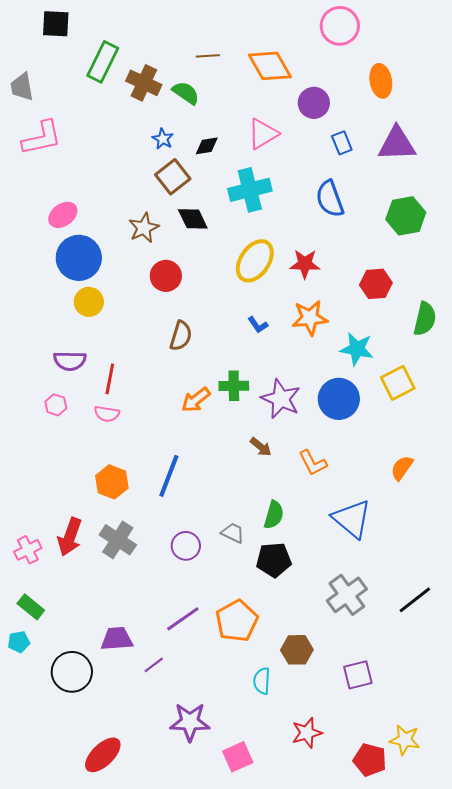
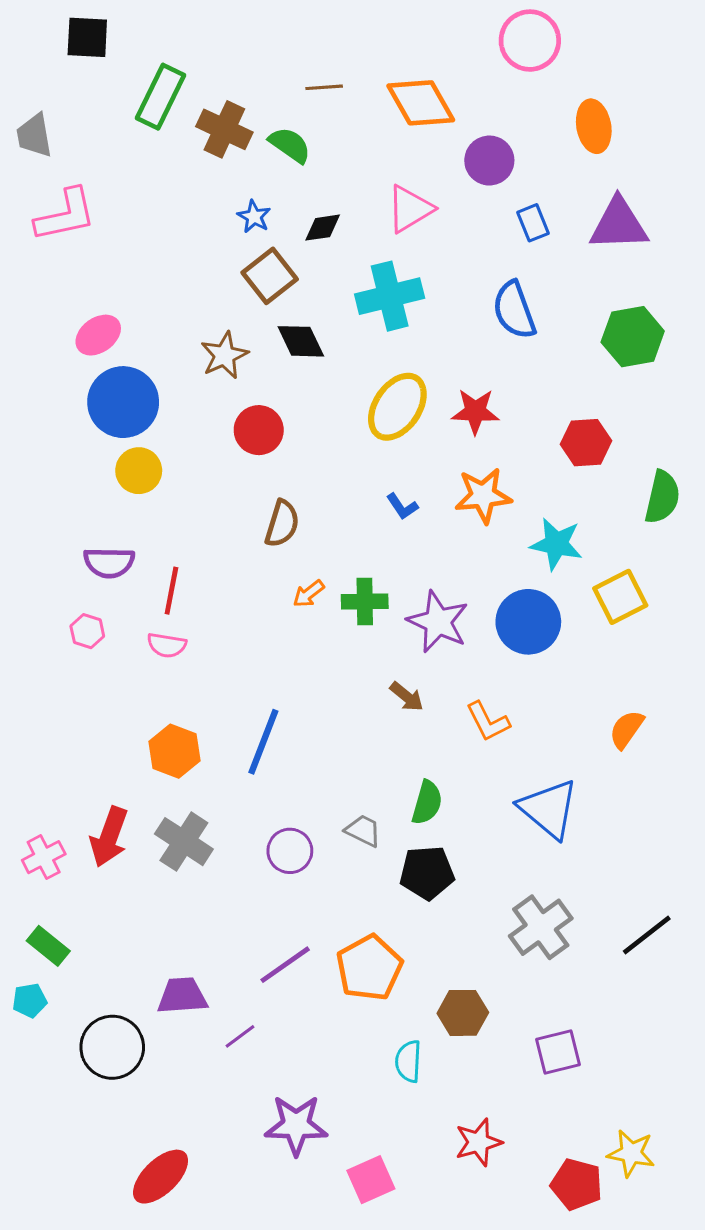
orange arrow: (196, 400) -> (309, 594), moved, size x0.7

